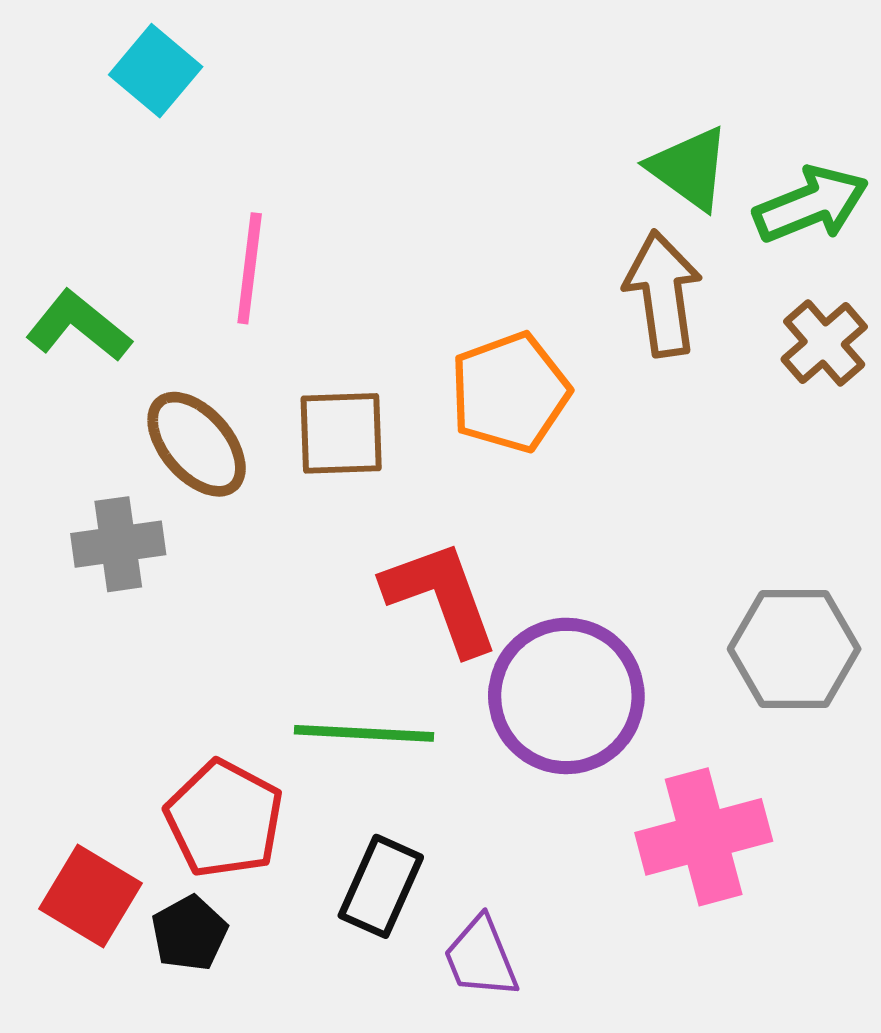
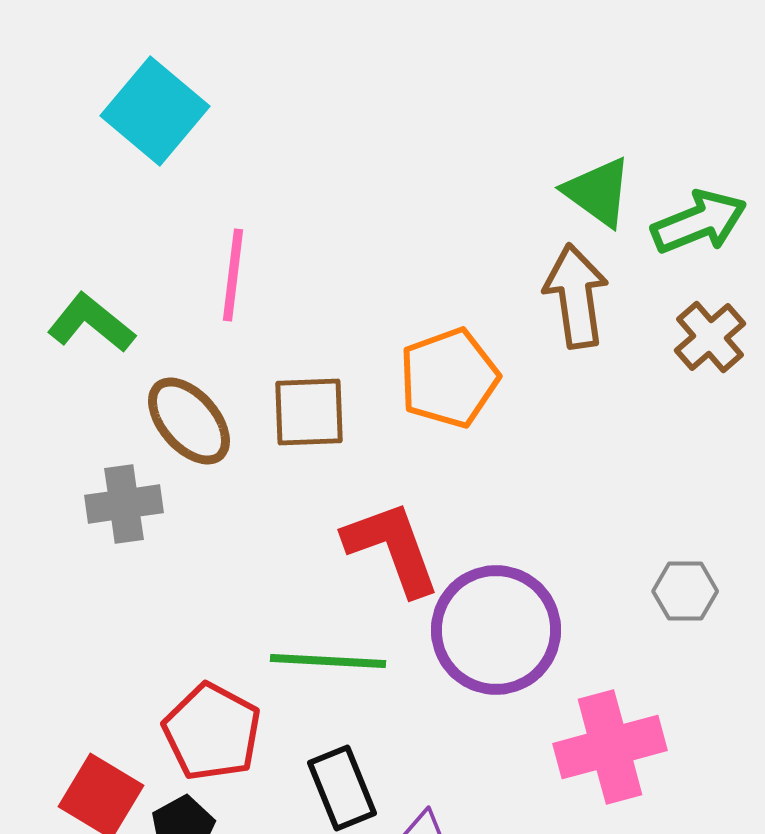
cyan square: (156, 71) -> (155, 111), size x1.4
gray hexagon: (794, 649) -> (685, 591), size x0.6
black rectangle: (381, 886) -> (342, 788), turned -46

